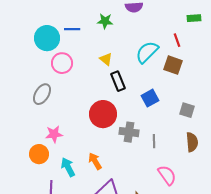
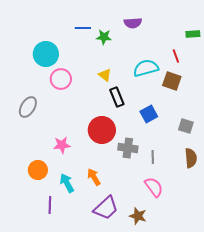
blue line: (72, 29) -> (83, 28), moved
cyan semicircle: (147, 52) -> (146, 68), turned 30
gray ellipse: (42, 94) -> (28, 107), moved
pink star: (54, 134) -> (62, 145), moved
pink semicircle: (167, 175) -> (154, 187), moved

